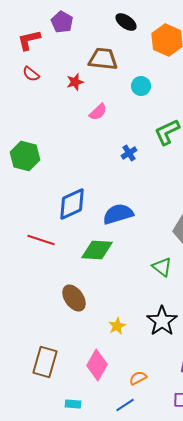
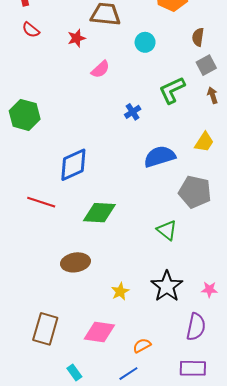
blue semicircle: (118, 214) -> (160, 157), moved
brown ellipse: (74, 298) -> (75, 262), turned -64
pink diamond: (97, 365) -> (99, 332), turned 68
cyan rectangle: (73, 404) -> (74, 372), turned 49

